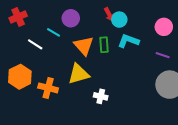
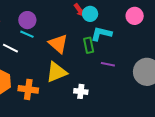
purple circle: (71, 18) -> (27, 20), moved
green rectangle: (104, 45) -> (89, 45), moved
purple line: (163, 55) -> (108, 64), moved

